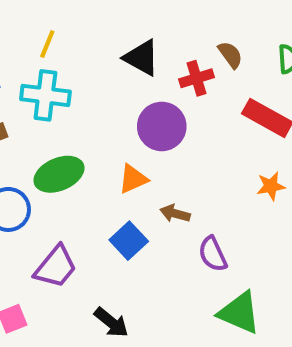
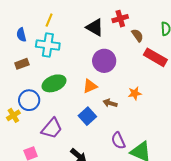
brown semicircle: (230, 55) -> (137, 35), moved
red cross: (196, 78) -> (120, 19), moved
orange star: (271, 186) -> (135, 93), moved
purple semicircle: (213, 254) -> (118, 141), moved

